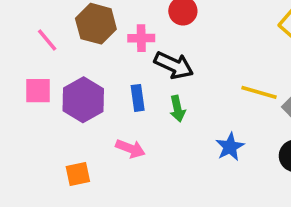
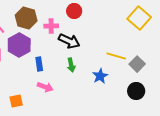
blue rectangle: (138, 98) -> (39, 64), moved
purple hexagon: (83, 100) -> (19, 45), moved
blue star: (230, 147) -> (100, 76), moved

